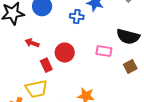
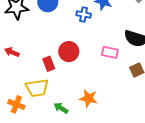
red arrow: (32, 43) -> (12, 52), moved

